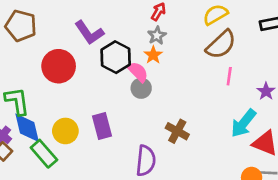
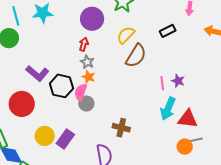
pink semicircle: (138, 72) -> (81, 92), turned -102
pink line: (229, 76) -> (162, 83), moved
purple rectangle: (102, 126) -> (65, 139), turned 66
yellow circle: (65, 131) -> (45, 136), moved

